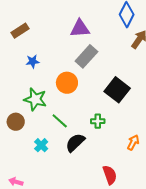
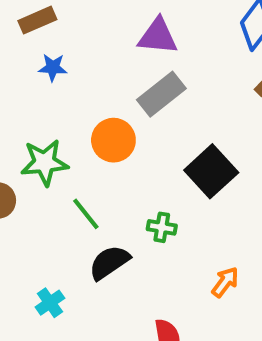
blue star: (33, 61) -> (53, 67), moved
green star: (35, 99) -> (44, 162), turned -30
cyan cross: (41, 145) -> (50, 303), moved

